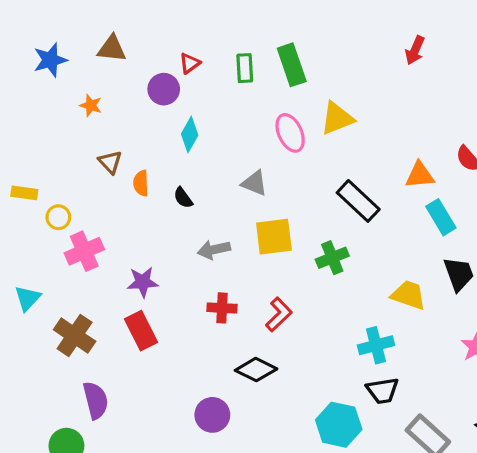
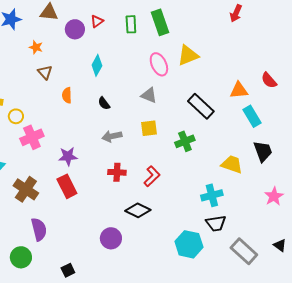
purple circle: (164, 89) -> (75, 29), moved
brown triangle: (110, 162) -> (45, 72), moved
gray triangle: (254, 183) -> (149, 95), moved
black semicircle: (183, 198) -> (104, 103), moved
yellow square: (274, 237) -> (149, 128), size x0.7

